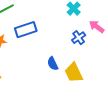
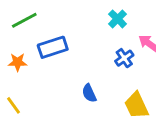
yellow trapezoid: (74, 73) -> (136, 105), moved

